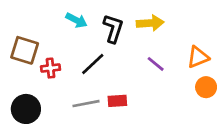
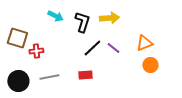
black line: (93, 64) -> (92, 48), moved
gray line: (86, 104) -> (49, 77), moved

